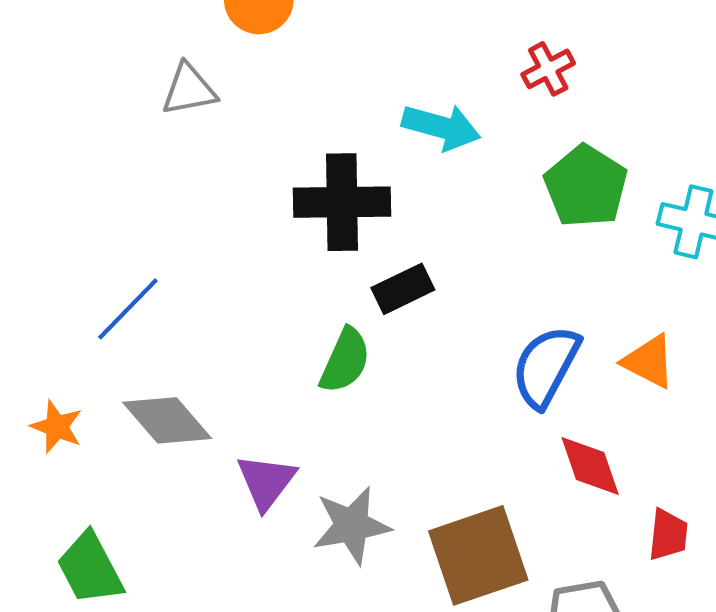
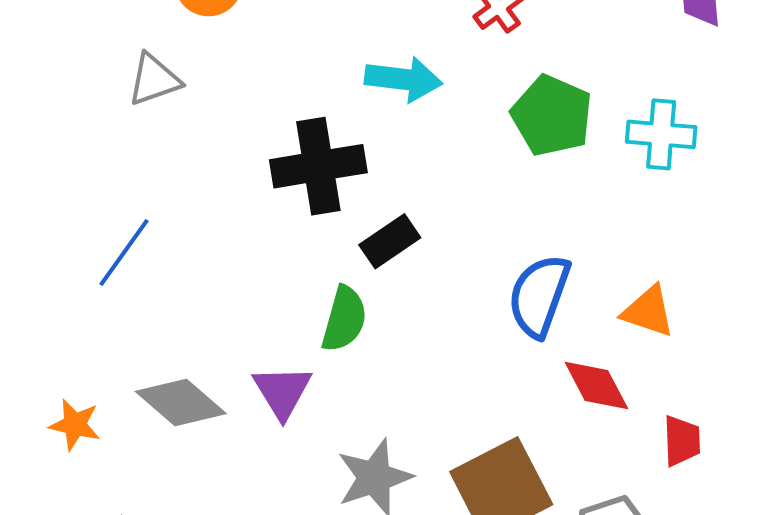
blue line: (128, 309) -> (124, 253), moved
orange triangle: (649, 361) -> (648, 311), moved
purple triangle: (266, 482) -> (282, 392), moved

